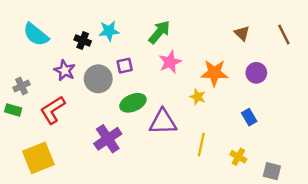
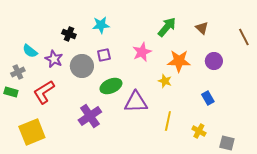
cyan star: (109, 31) -> (101, 25), moved
green arrow: (159, 32) -> (167, 27), moved
cyan semicircle: (36, 35) -> (30, 51), moved, size x0.7
brown line: (284, 35) -> (244, 37), moved

